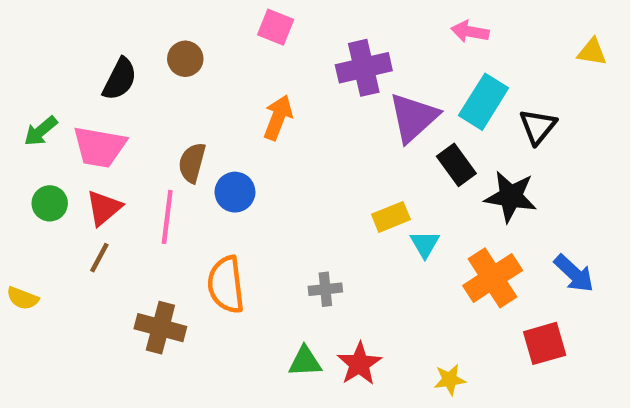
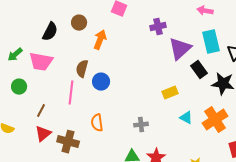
purple cross: (364, 68) -> (158, 27), size x0.7
cyan rectangle: (484, 102) -> (211, 42), turned -45
orange arrow: (278, 118) -> (100, 40), moved
red triangle: (104, 208) -> (43, 134), moved
cyan triangle: (425, 244) -> (186, 118), moved, turned -32
orange semicircle: (226, 285) -> (97, 123), size x0.7

